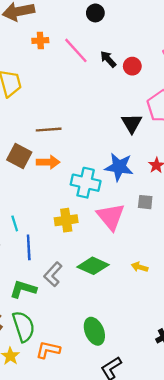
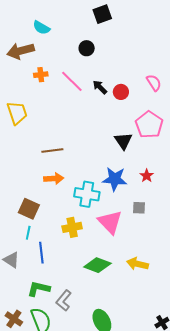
brown square: (19, 156) -> (29, 209), moved
cyan line: (15, 223) -> (28, 233), turned 32
yellow arrow: (140, 267) -> (137, 264), size x1.5
gray L-shape: (53, 274) -> (64, 300), moved

